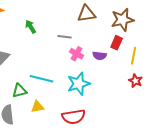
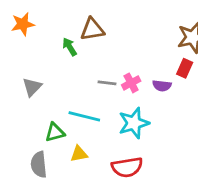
brown triangle: (87, 14) -> (92, 29), moved
gray line: (65, 37) -> (107, 83), moved
pink cross: (77, 54) -> (131, 83), turned 32

